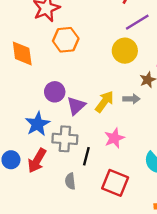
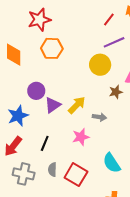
gray arrow: (131, 99) -> (99, 117), moved
gray cross: (65, 139) -> (24, 174), moved
black line: (86, 156) -> (45, 143), moved
gray semicircle: (70, 181) -> (52, 170), moved

